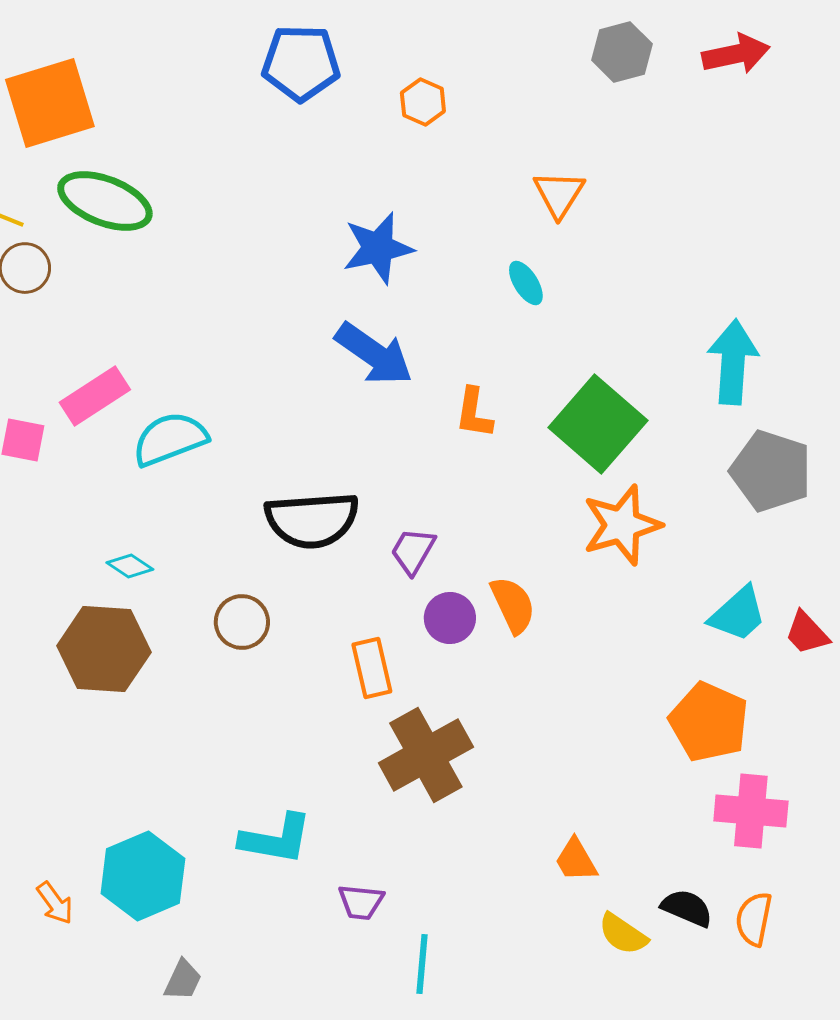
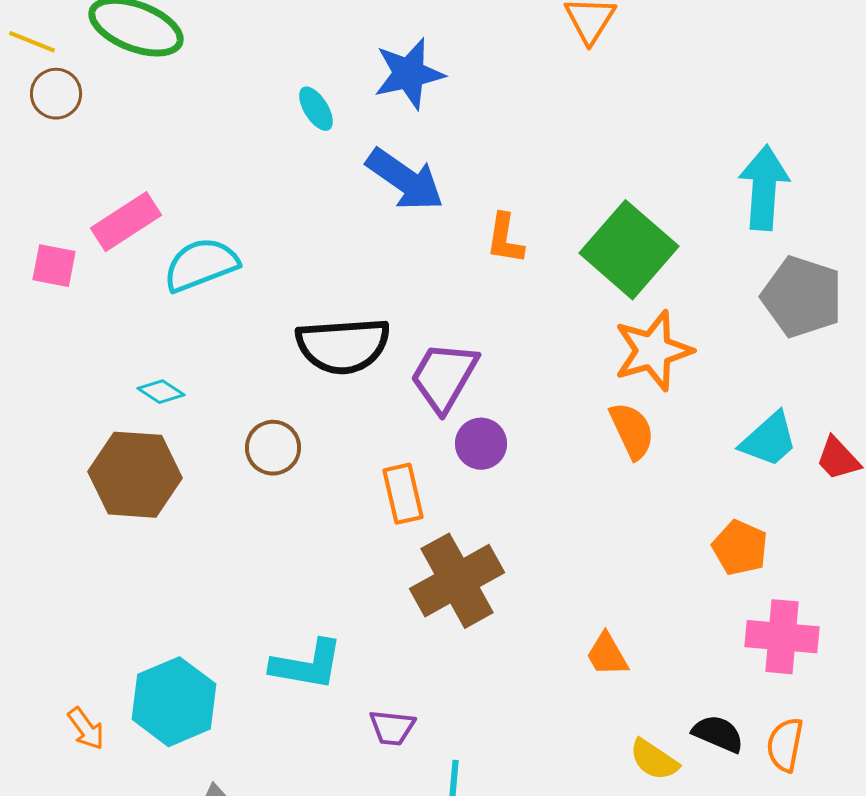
cyan ellipse: (526, 283) -> (316, 109), moved
purple trapezoid: (413, 551) -> (444, 377), size x1.5
orange semicircle: (513, 605) -> (632, 431), moved
orange pentagon: (709, 722) -> (740, 548), size x0.7
orange trapezoid: (576, 860) -> (607, 655), moved

